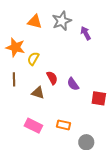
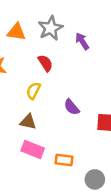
yellow semicircle: (33, 59) -> (33, 91), moved
red semicircle: (52, 78) -> (45, 63), moved
pink rectangle: (33, 126) -> (33, 150), moved

